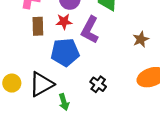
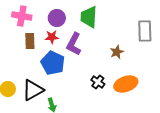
blue pentagon: (65, 52) -> (53, 63), turned 30
black cross: (98, 84) -> (98, 82), moved

